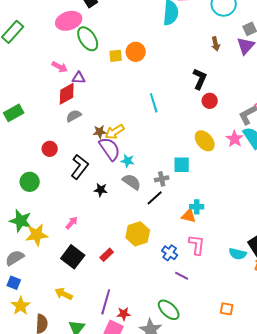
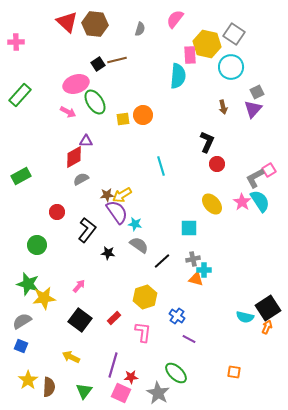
pink arrow: (60, 67) -> (68, 112), moved
gray cross: (162, 179) -> (193, 259), moved
pink L-shape: (197, 245) -> (143, 332), moved
yellow star: (21, 306) -> (28, 380), moved

